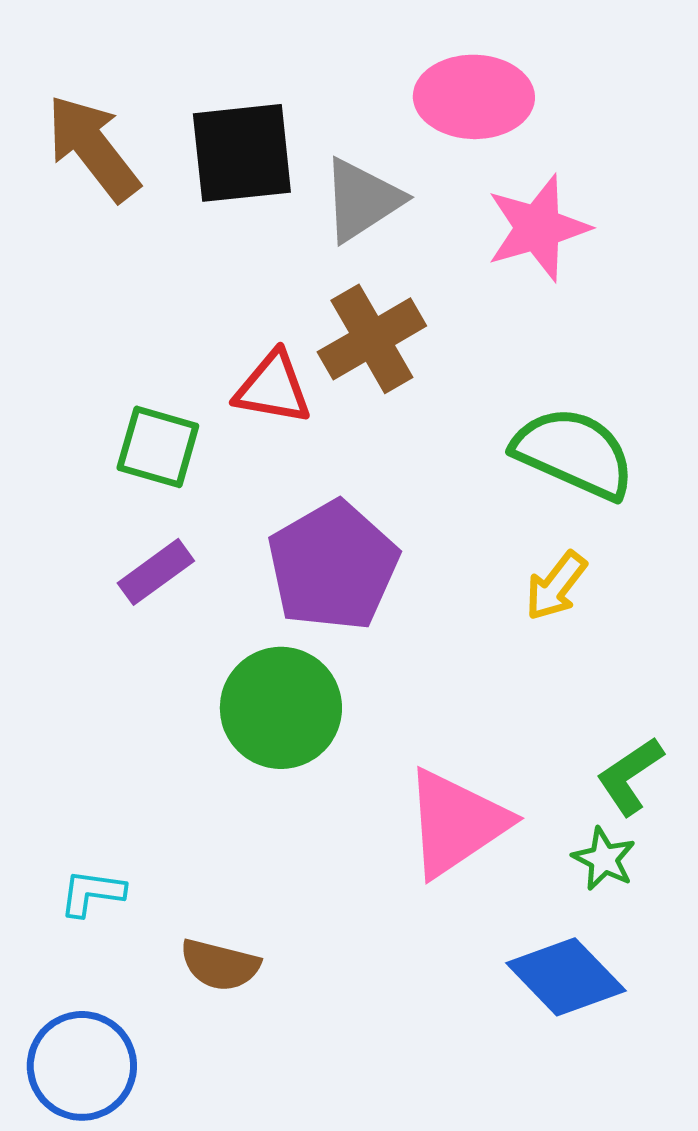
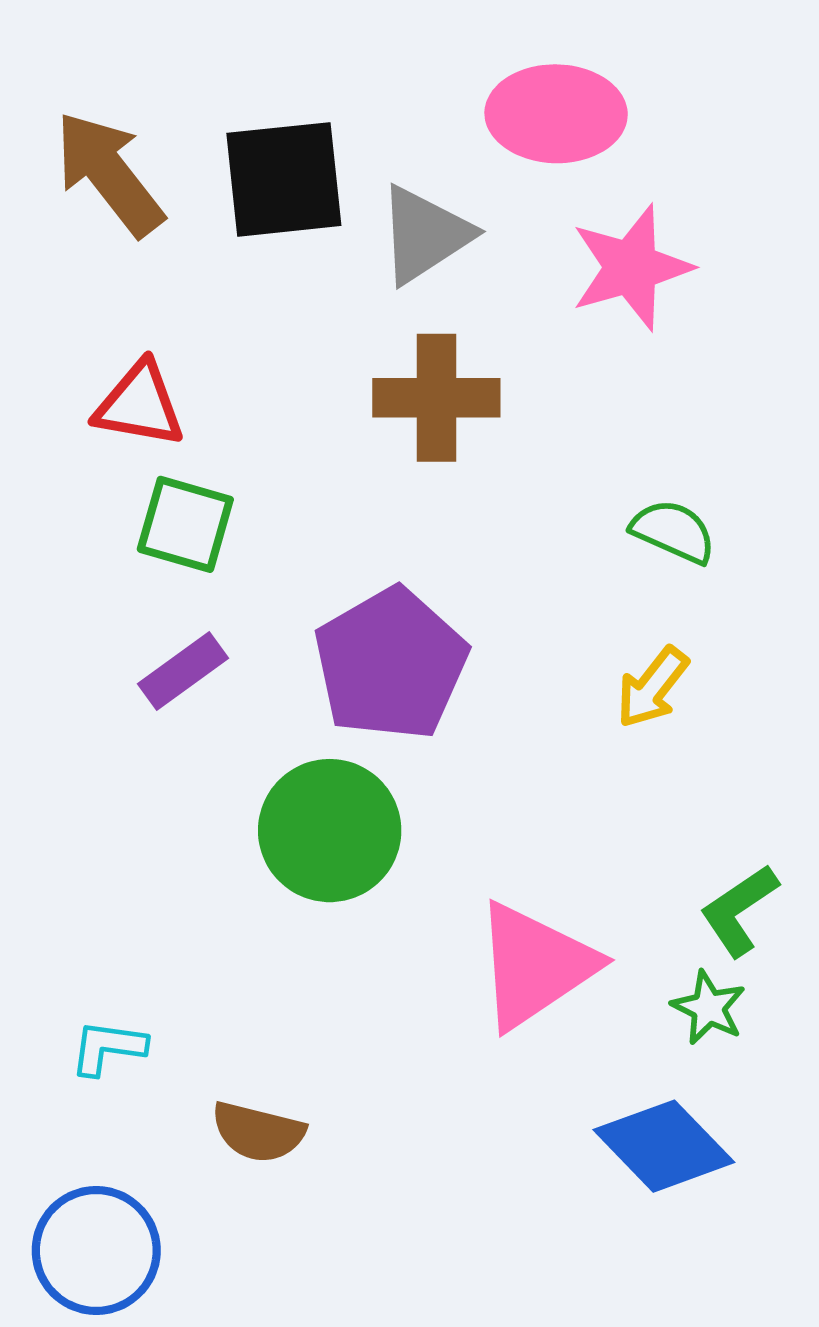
brown cross: (372, 339) -> (436, 398), turned 30
red triangle: (273, 388) -> (140, 405), moved
green semicircle: (574, 453) -> (673, 531), size x0.6

